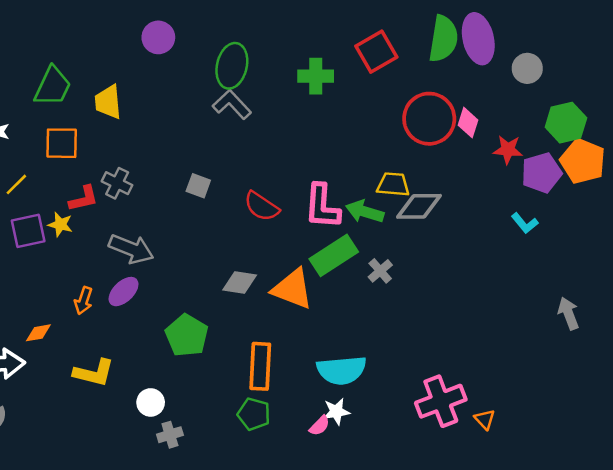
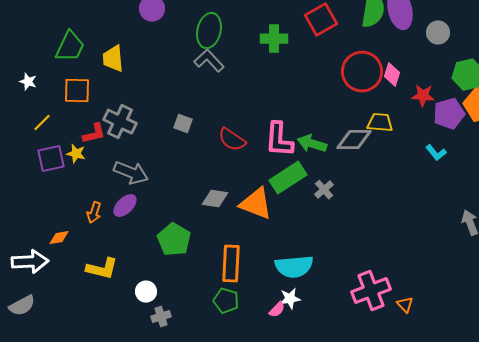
gray cross: (117, 183) -> (120, 122), size x1.4
yellow trapezoid: (393, 184) -> (380, 123), moved

